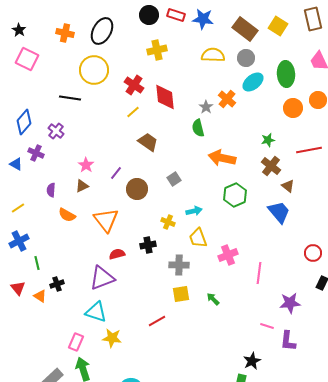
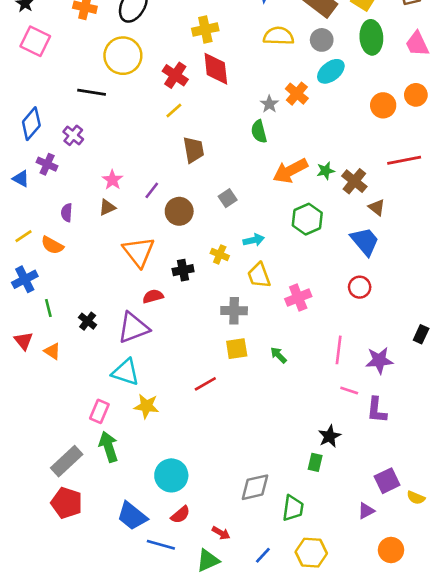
green ellipse: (286, 74) -> (371, 37), moved
red diamond: (165, 97) -> (216, 69), moved
green star: (268, 140) -> (326, 171), moved
brown trapezoid: (148, 142) -> (194, 150), turned 45
orange arrow: (222, 158) -> (290, 171), turned -40
orange semicircle: (67, 215) -> (52, 245), moved
black cross: (148, 245) -> (183, 270), moved
red circle: (313, 253) -> (360, 287), moved
pink line: (259, 273) -> (339, 350), moved
black cross: (57, 284) -> (88, 321), moved, turned -32

